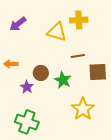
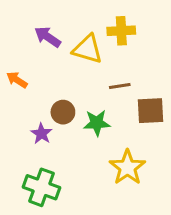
purple arrow: (18, 24) -> (48, 37), moved, turned 72
orange arrow: (11, 64) -> (17, 80), moved, turned 32
green star: (63, 80) -> (97, 123), turned -30

